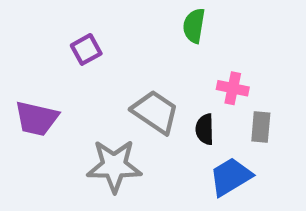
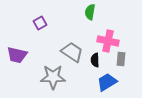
pink cross: (233, 88) -> (108, 41), size x1.5

